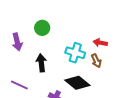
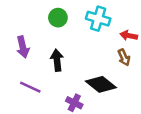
purple arrow: (17, 42) -> (23, 47), moved
cyan cross: (75, 53) -> (98, 19), moved

